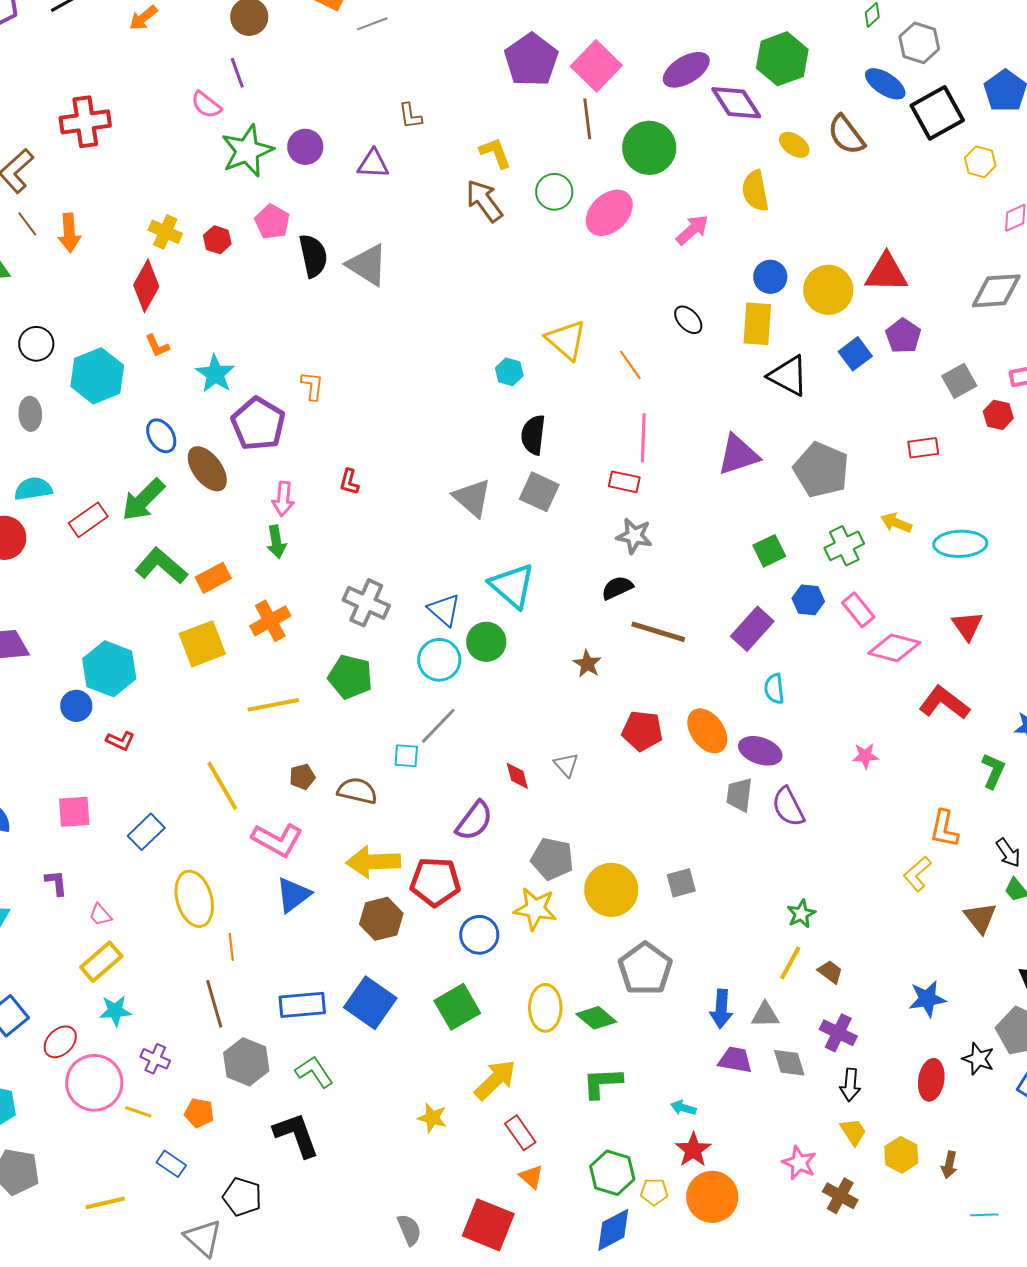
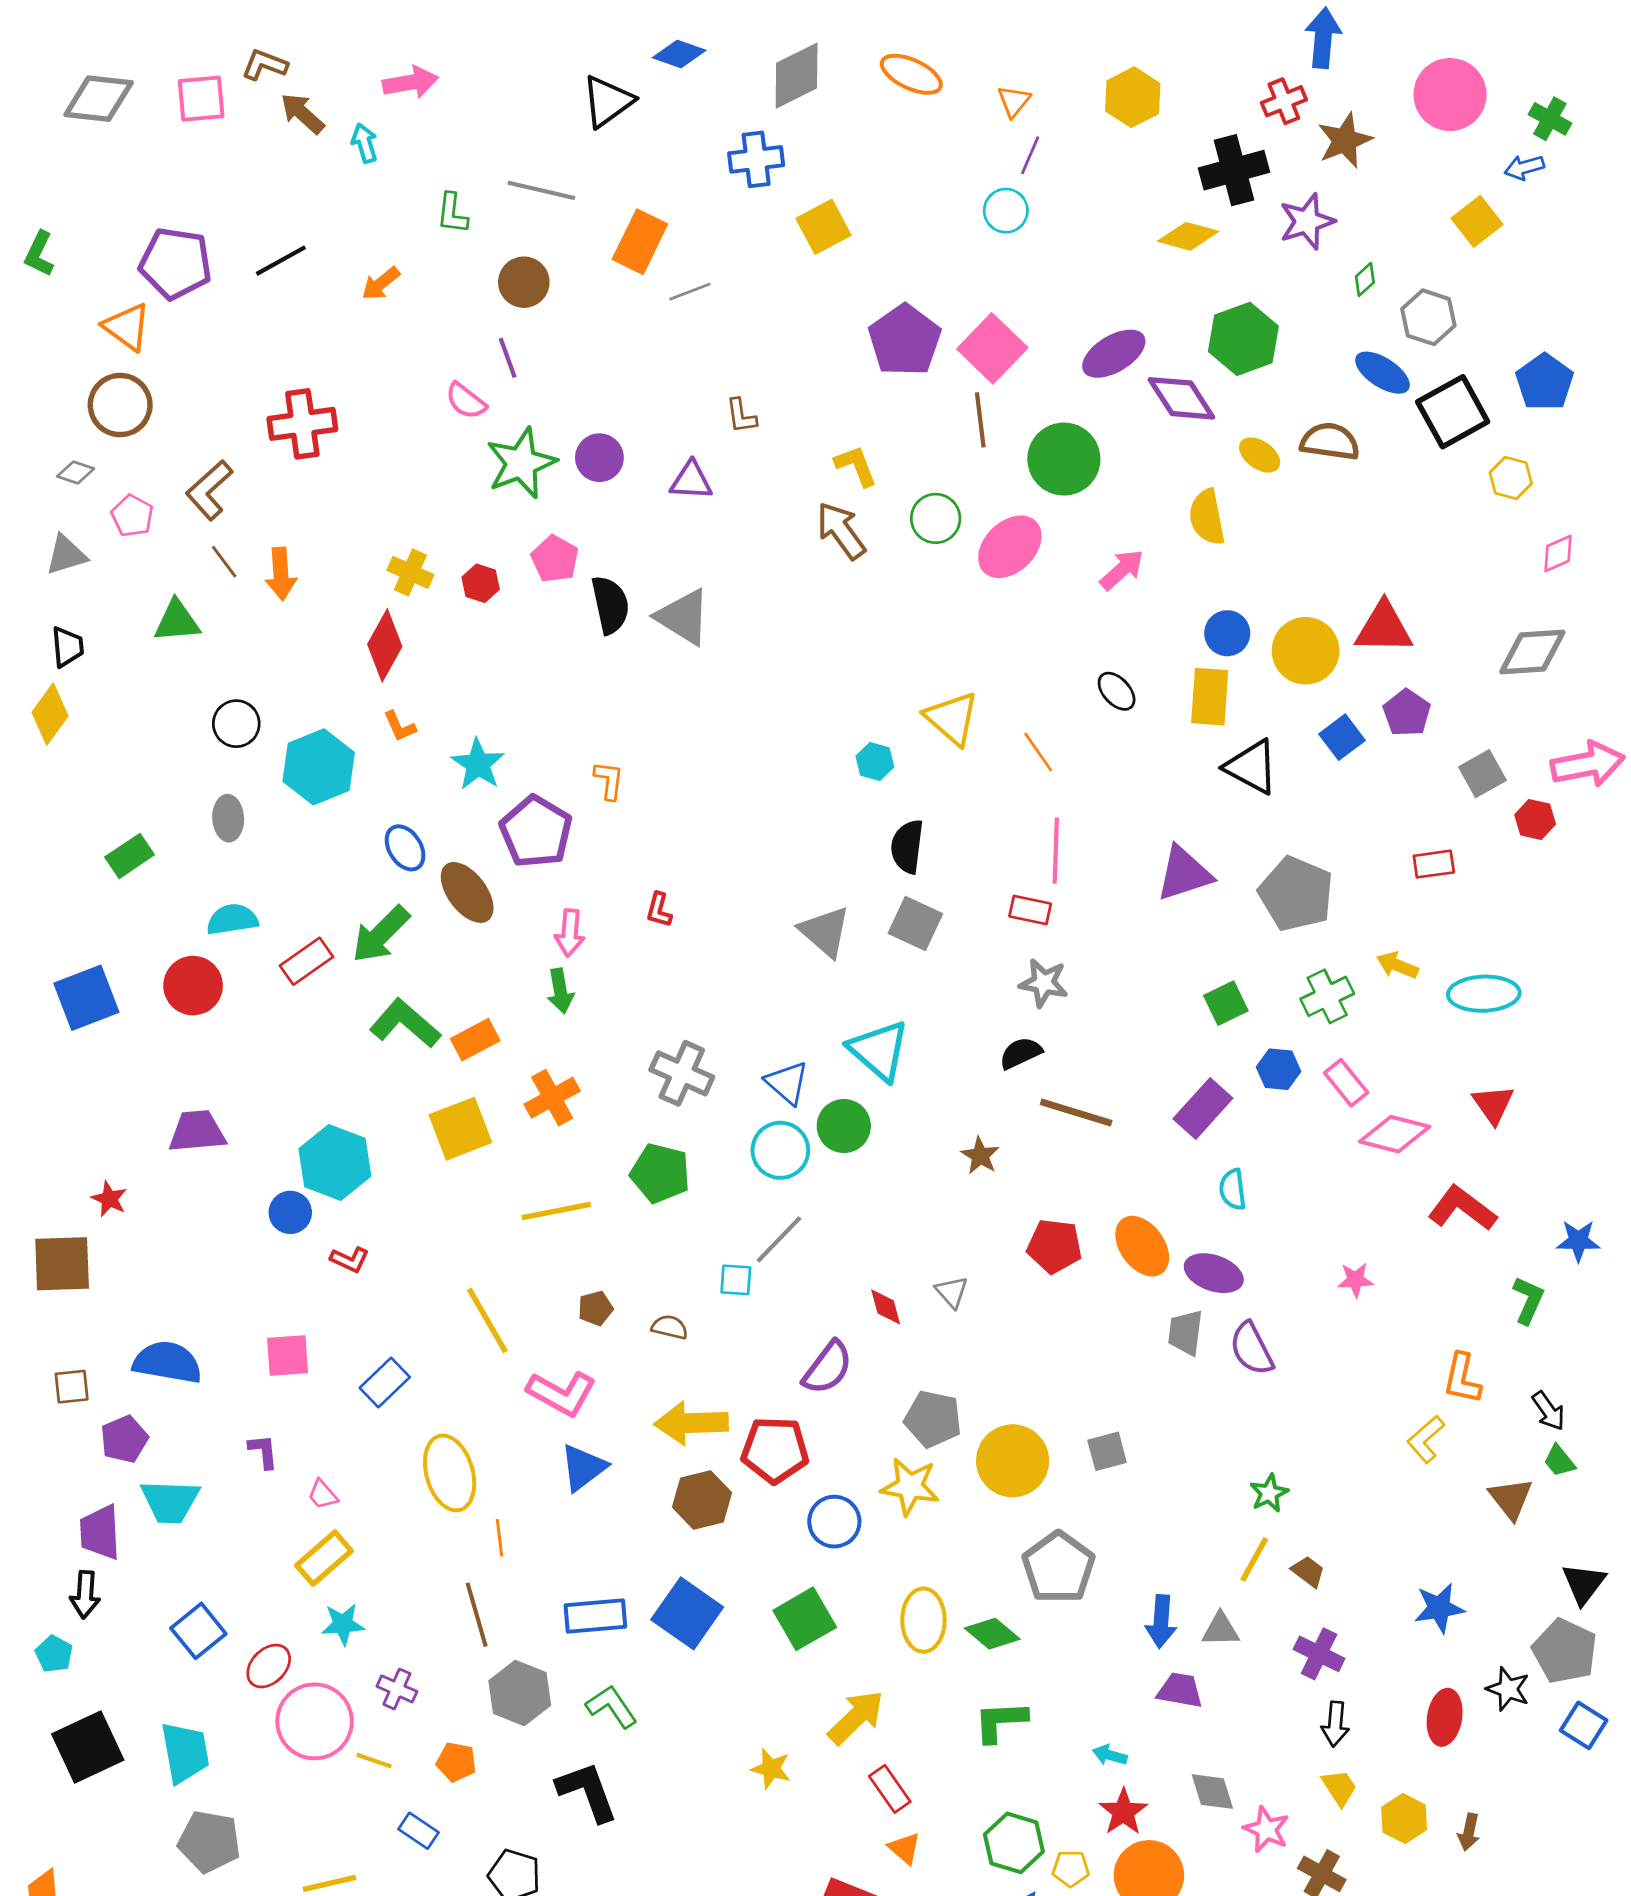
brown semicircle: (846, 135) -> (1330, 441), turned 135
brown semicircle: (357, 791) -> (670, 1327), size x0.7
gray diamond: (789, 1063) -> (1212, 1792), moved

